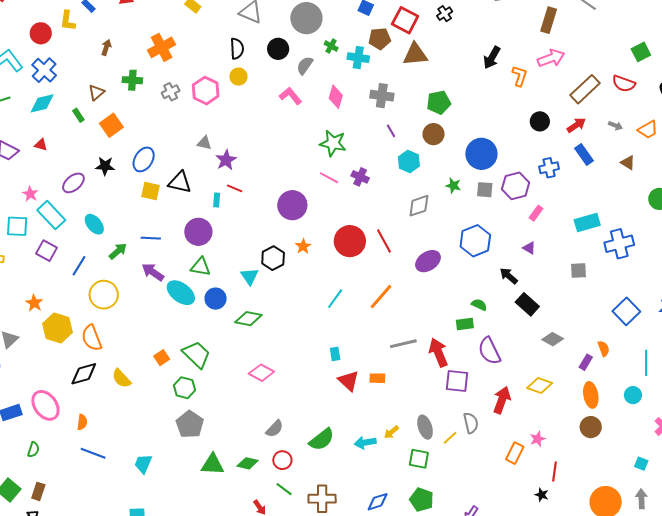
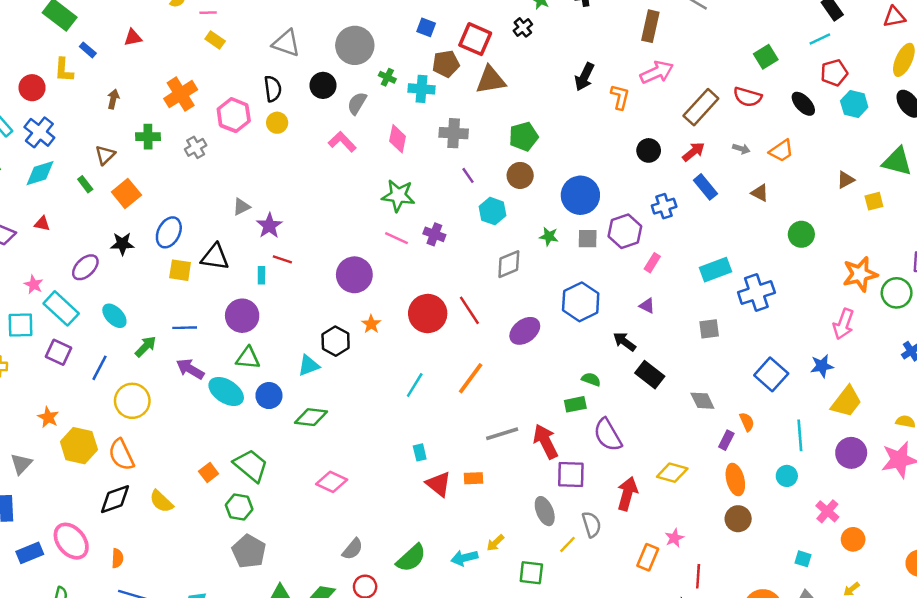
pink hexagon: (206, 91) -> (234, 115), moved
gray triangle: (204, 143) -> (241, 207), turned -35
cyan triangle: (250, 276) -> (309, 365), turned 48
gray diamond: (553, 339) -> (702, 401), moved, turned 40
gray ellipse: (425, 427) -> (545, 511), moved

